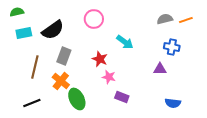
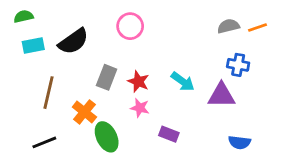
cyan arrow: (125, 42) -> (183, 82), moved
gray rectangle: (64, 56) -> (107, 77), moved
purple triangle: (160, 69) -> (221, 95), size x1.5
pink star: (109, 77) -> (140, 108), moved

